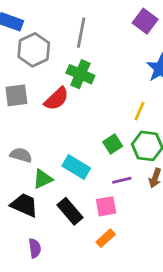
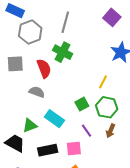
red semicircle: (57, 99) -> (44, 68), turned -72
gray semicircle: (21, 155) -> (37, 92), moved
purple line: (122, 180) -> (87, 131), turned 64
black rectangle: (70, 211) -> (48, 150), turned -66

